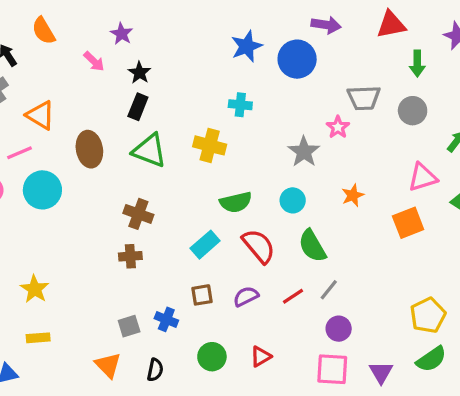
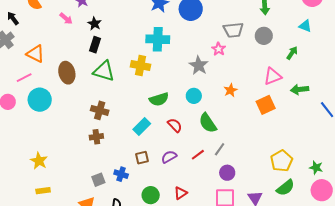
cyan cross: (240, 105) -> (158, 39), size x1.6
red semicircle: (259, 246) -> (175, 125), size x0.7

